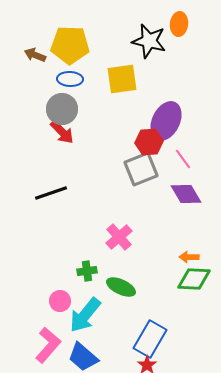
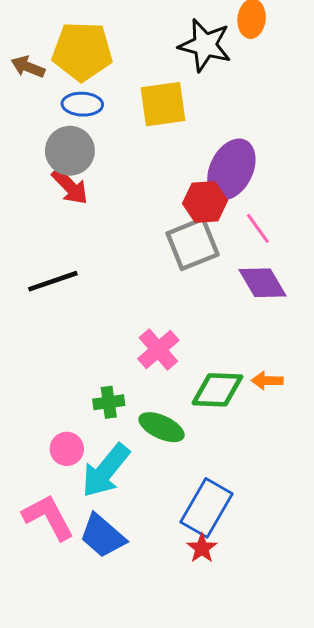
green diamond: (194, 279) -> (217, 390), moved
pink L-shape: (48, 345) -> (48, 517), turned -69

